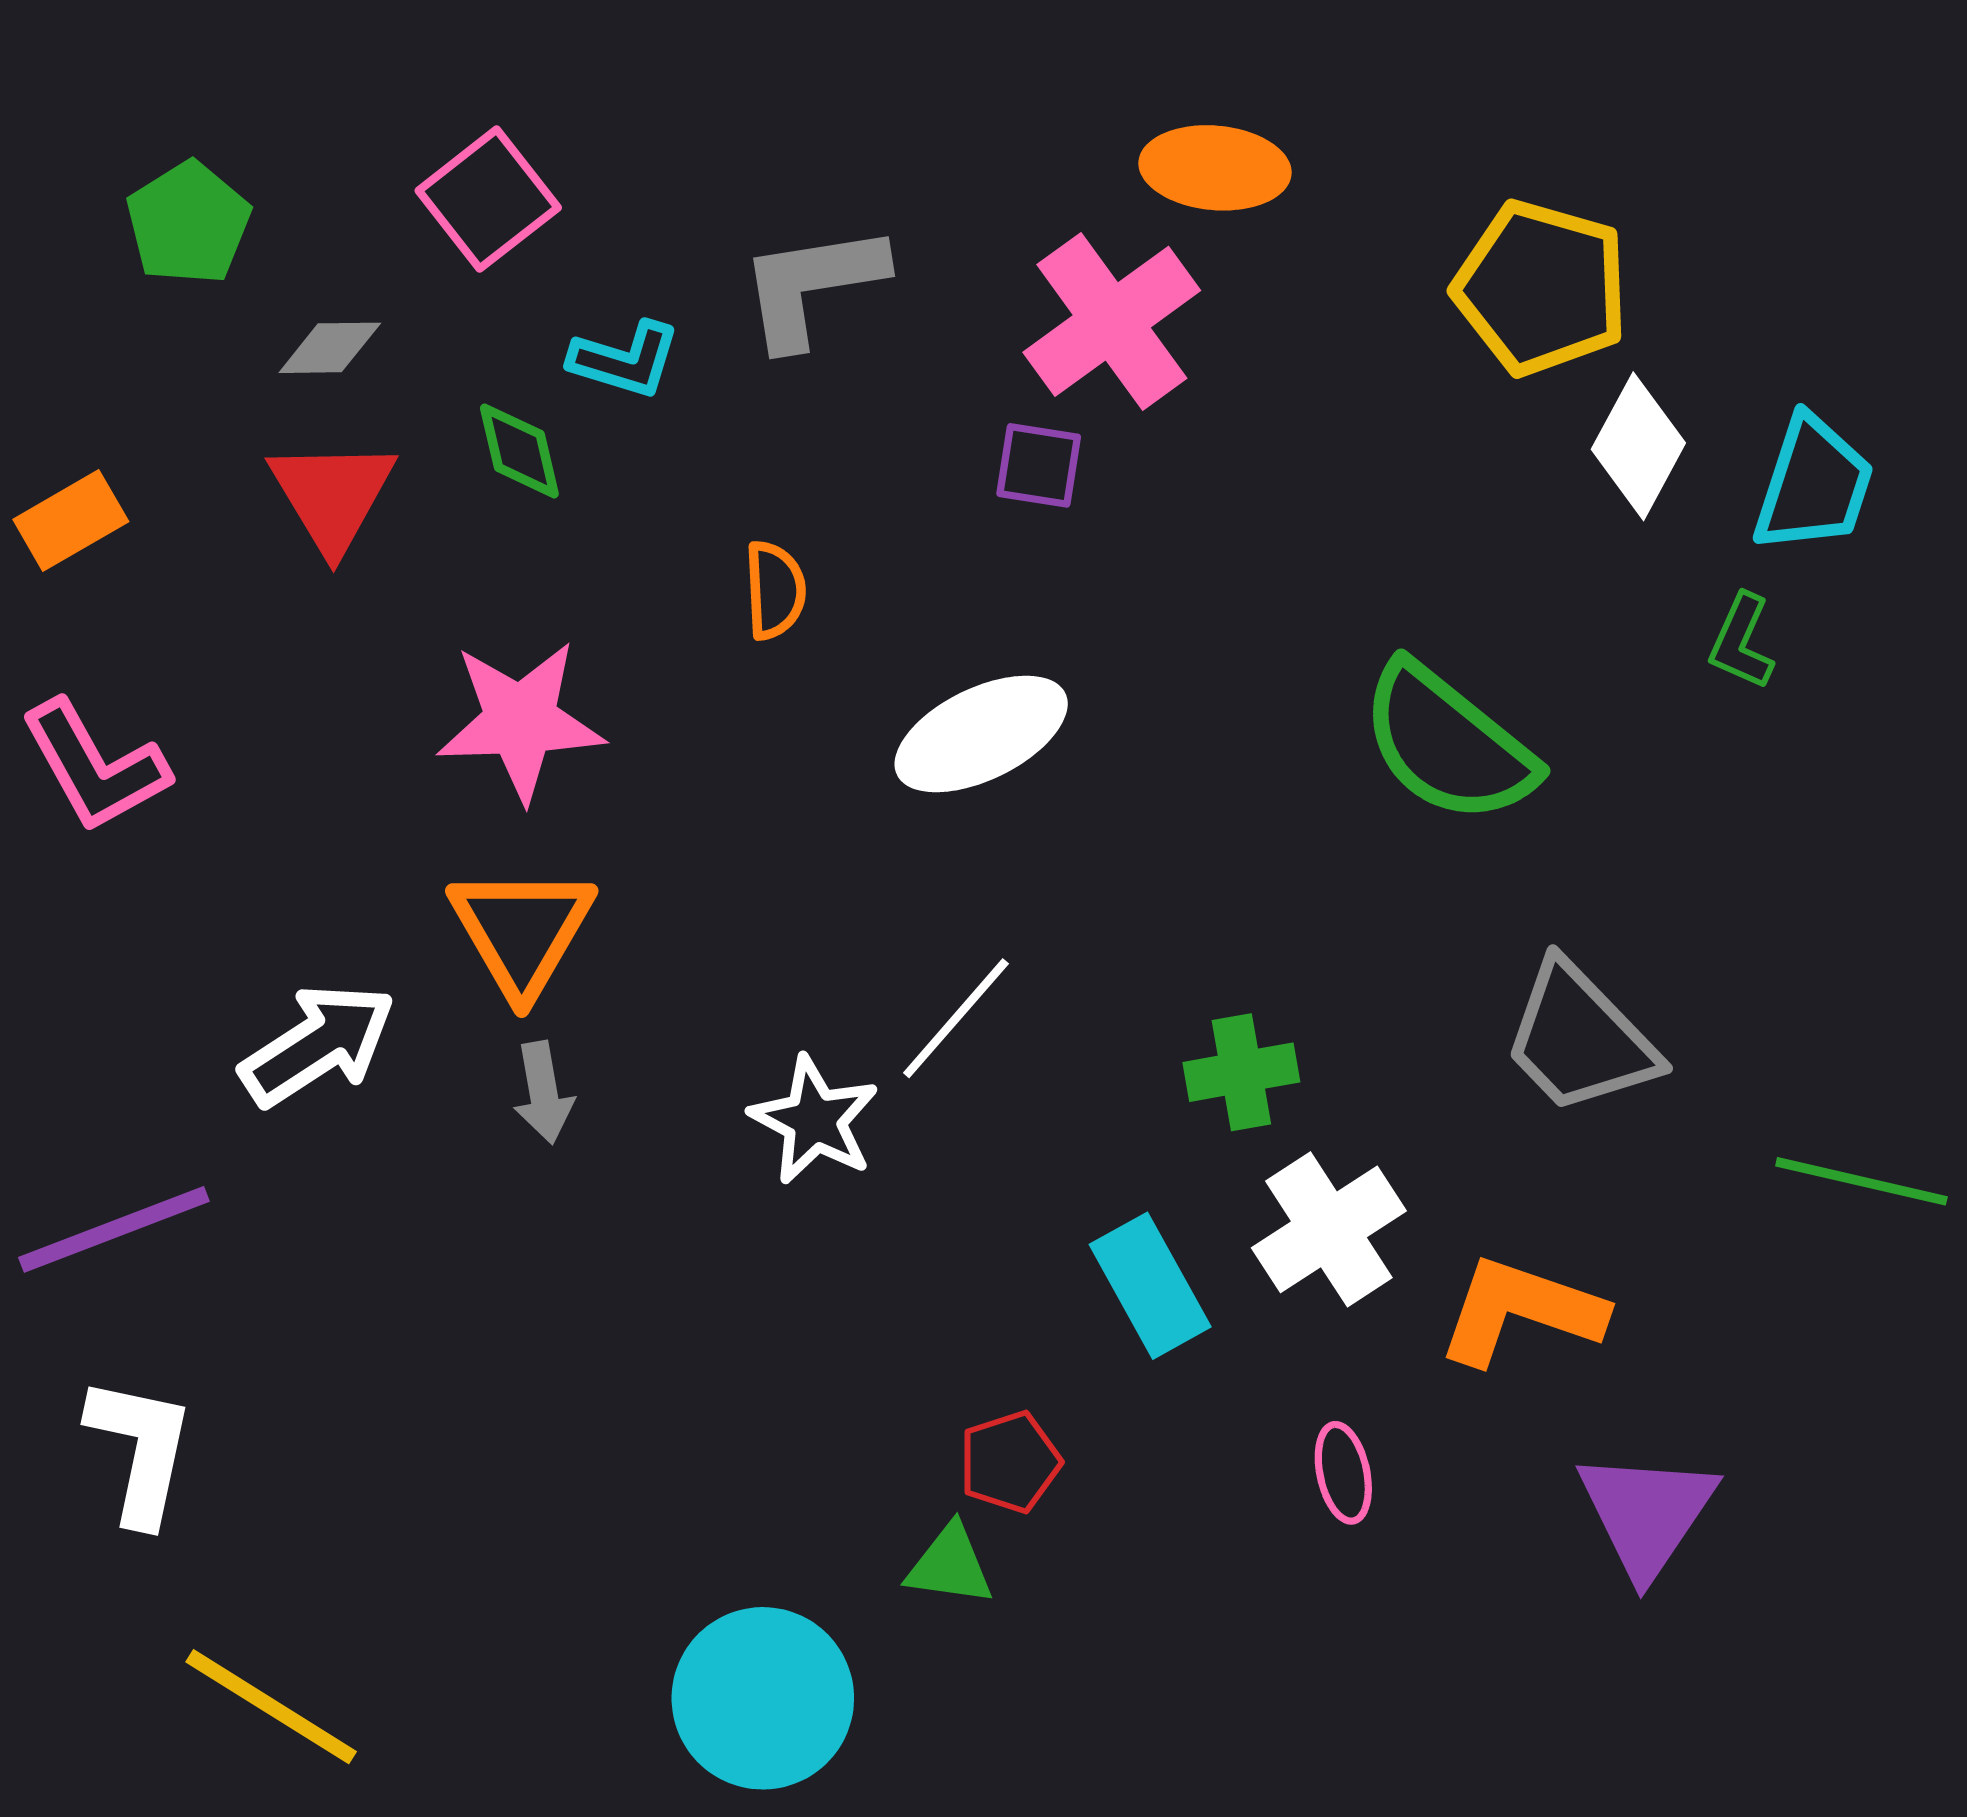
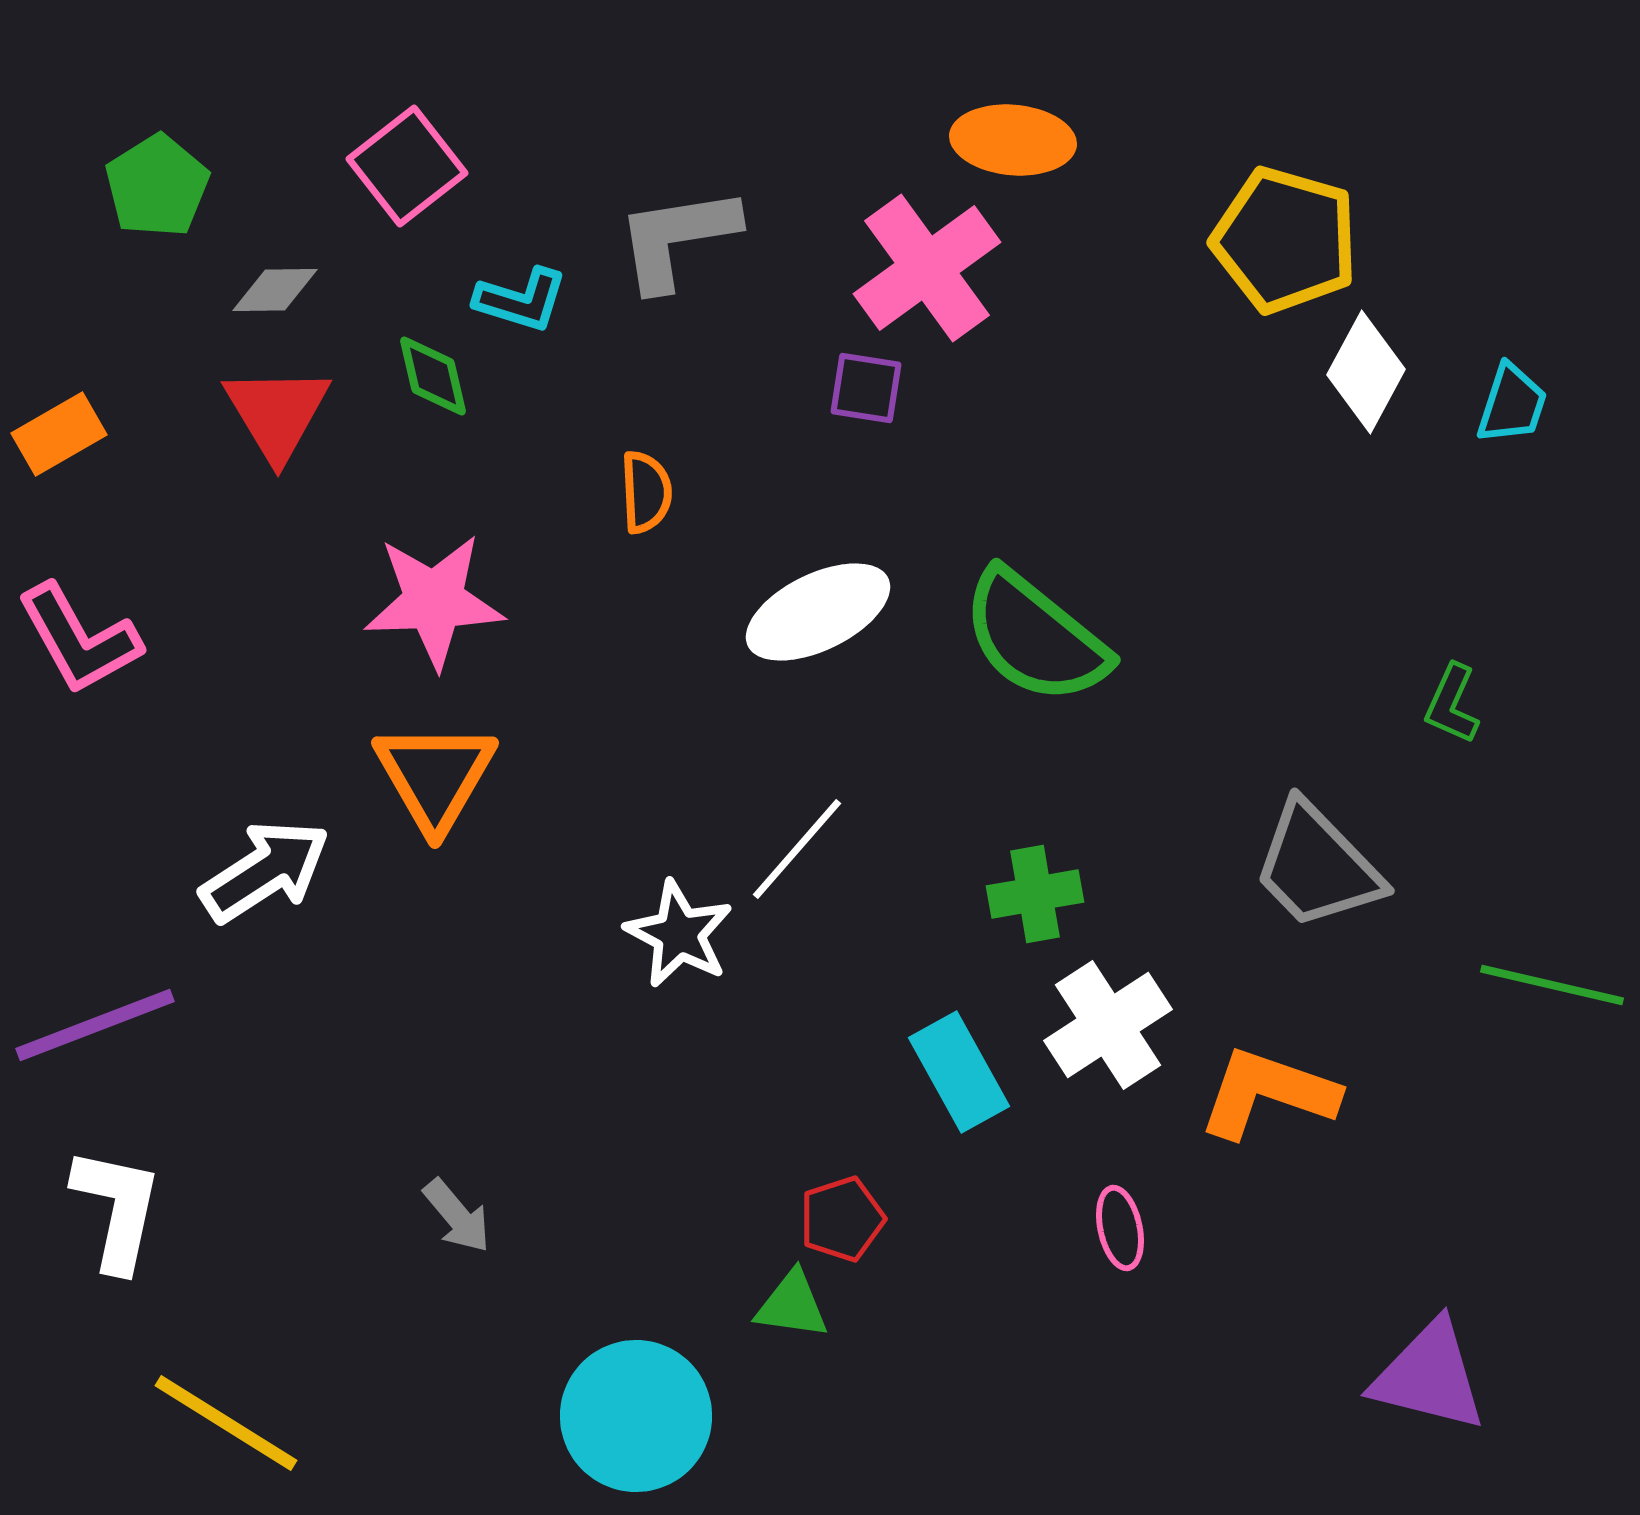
cyan trapezoid: (1813, 485) -> (1512, 404), size x0.7
green L-shape: (1742, 642) -> (1452, 704), moved
green semicircle: (1448, 744) -> (1035, 637), moved
gray arrow: (543, 1093) -> (457, 1216), moved, turned -30
purple triangle: (1647, 1514) -> (1429, 1376), moved, turned -50

